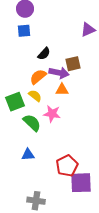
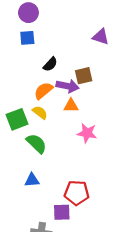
purple triangle: (88, 30) -> (101, 37), turned 42
pink star: (52, 114) -> (87, 133), moved
red pentagon: (67, 166) -> (77, 193), turned 30
purple square: (81, 183) -> (62, 212), moved, size x0.7

